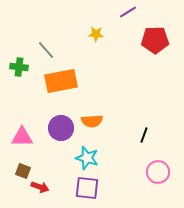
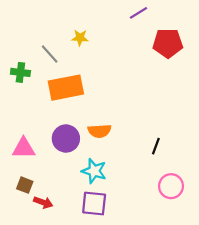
yellow star: (96, 34) -> (80, 38), moved

